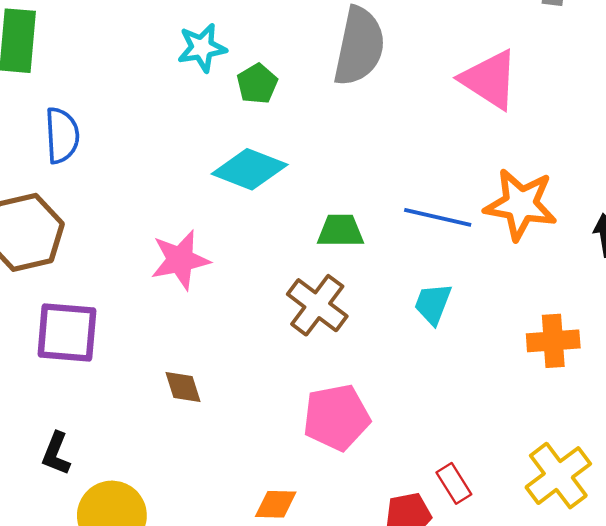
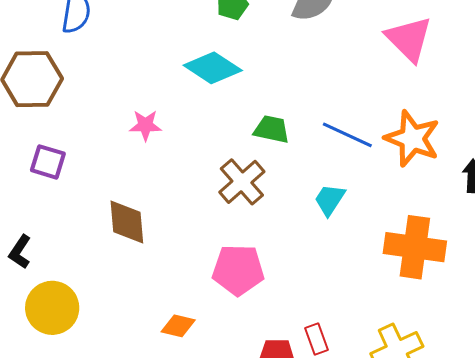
pink star: (180, 260) -> (145, 125), size x0.7
purple square: (67, 332) -> (48, 162), size x0.7
orange cross: (553, 341) -> (415, 247), size x1.5
brown diamond: (183, 387) -> (127, 222), size x1.5

